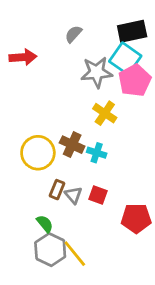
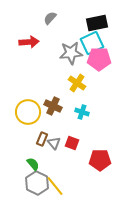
gray semicircle: (73, 34) -> (50, 18), moved
red arrow: (23, 57) -> (29, 42), moved
cyan square: (125, 59) -> (92, 43), turned 30
pink pentagon: (135, 80) -> (99, 59), turned 30
cyan cross: (97, 153) -> (82, 112), moved

